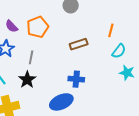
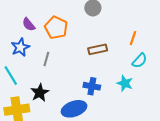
orange pentagon: (38, 27) -> (56, 28), turned -30
cyan star: (127, 73) -> (125, 83), moved
black star: (27, 80) -> (40, 93), moved

